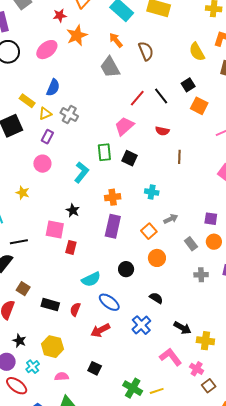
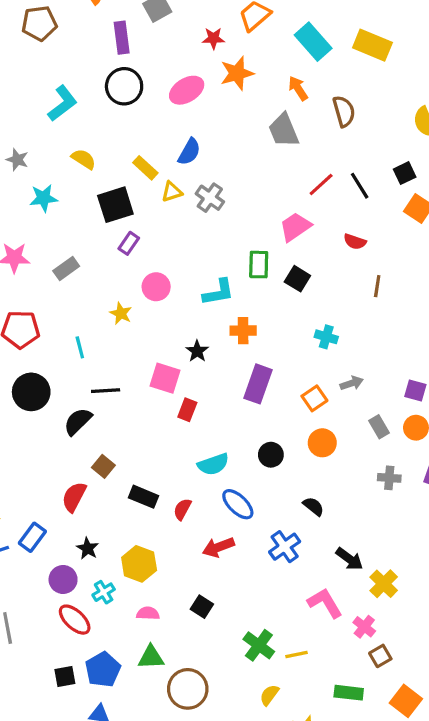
purple rectangle: (47, 137) -> (129, 243), moved
pink circle: (42, 164) -> (156, 287), moved
cyan L-shape: (82, 172) -> (218, 292), turned 35
orange cross: (113, 197) -> (243, 331), moved
yellow cross: (205, 341) -> (384, 584), turned 30

